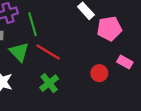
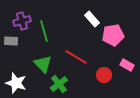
green triangle: (19, 52) -> (43, 64), moved
red line: (48, 52) -> (76, 57), moved

